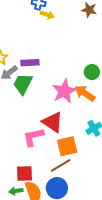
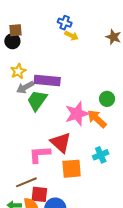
purple rectangle: (30, 63) -> (47, 80), size x1.4
brown line: (61, 165) -> (26, 182), moved
red square: (25, 174) -> (39, 194), moved

